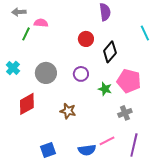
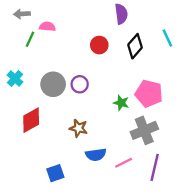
black diamond: (110, 52) -> (135, 46), moved
purple circle: (81, 74) -> (80, 84), moved
gray cross: (125, 113) -> (144, 130), size x1.6
blue semicircle: (87, 150) -> (96, 155), moved

